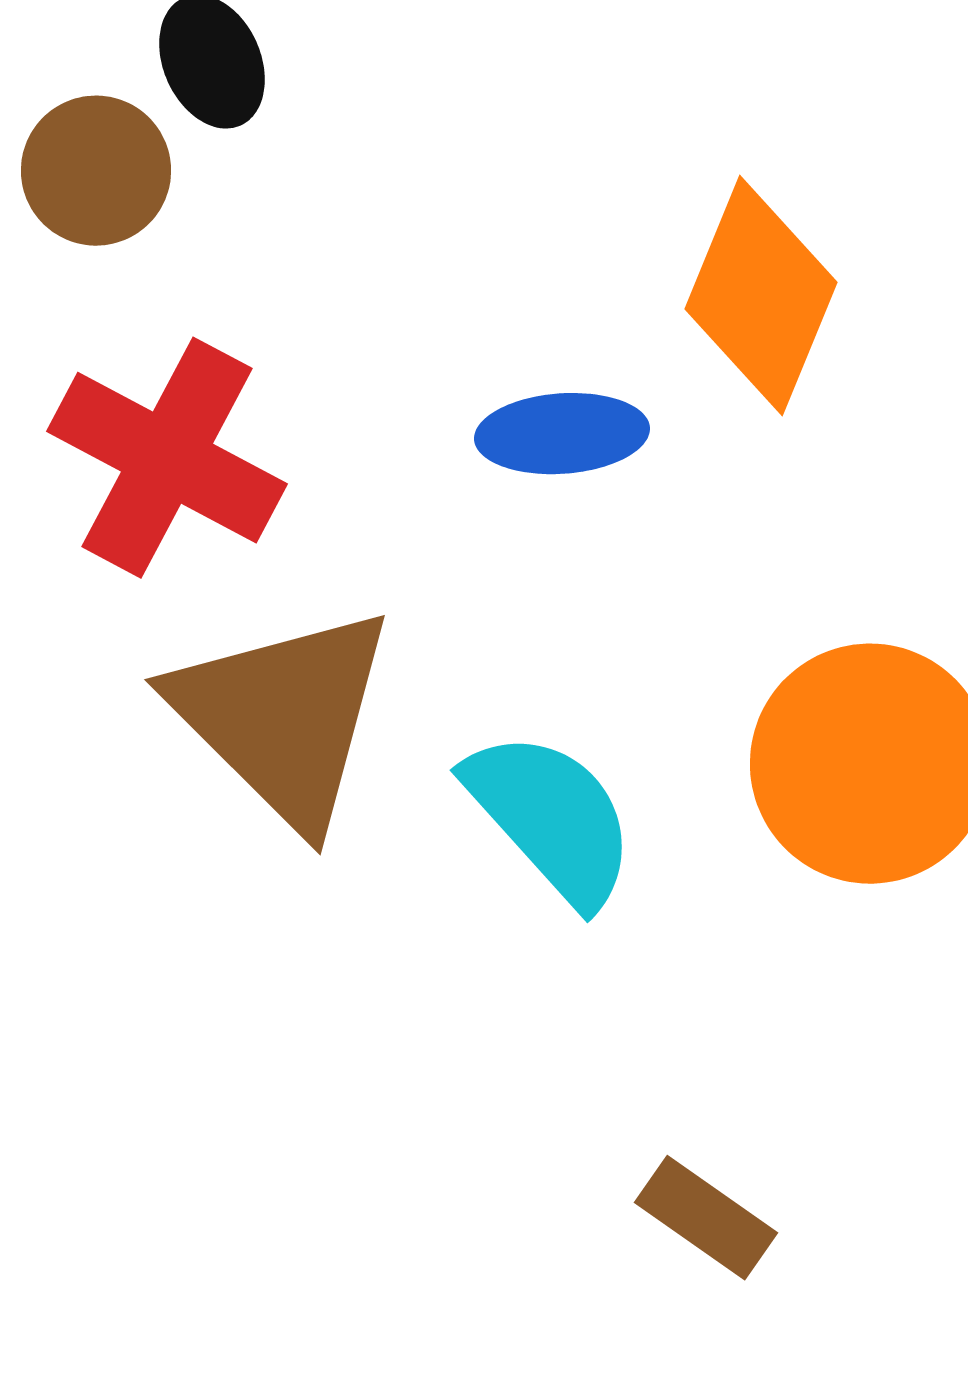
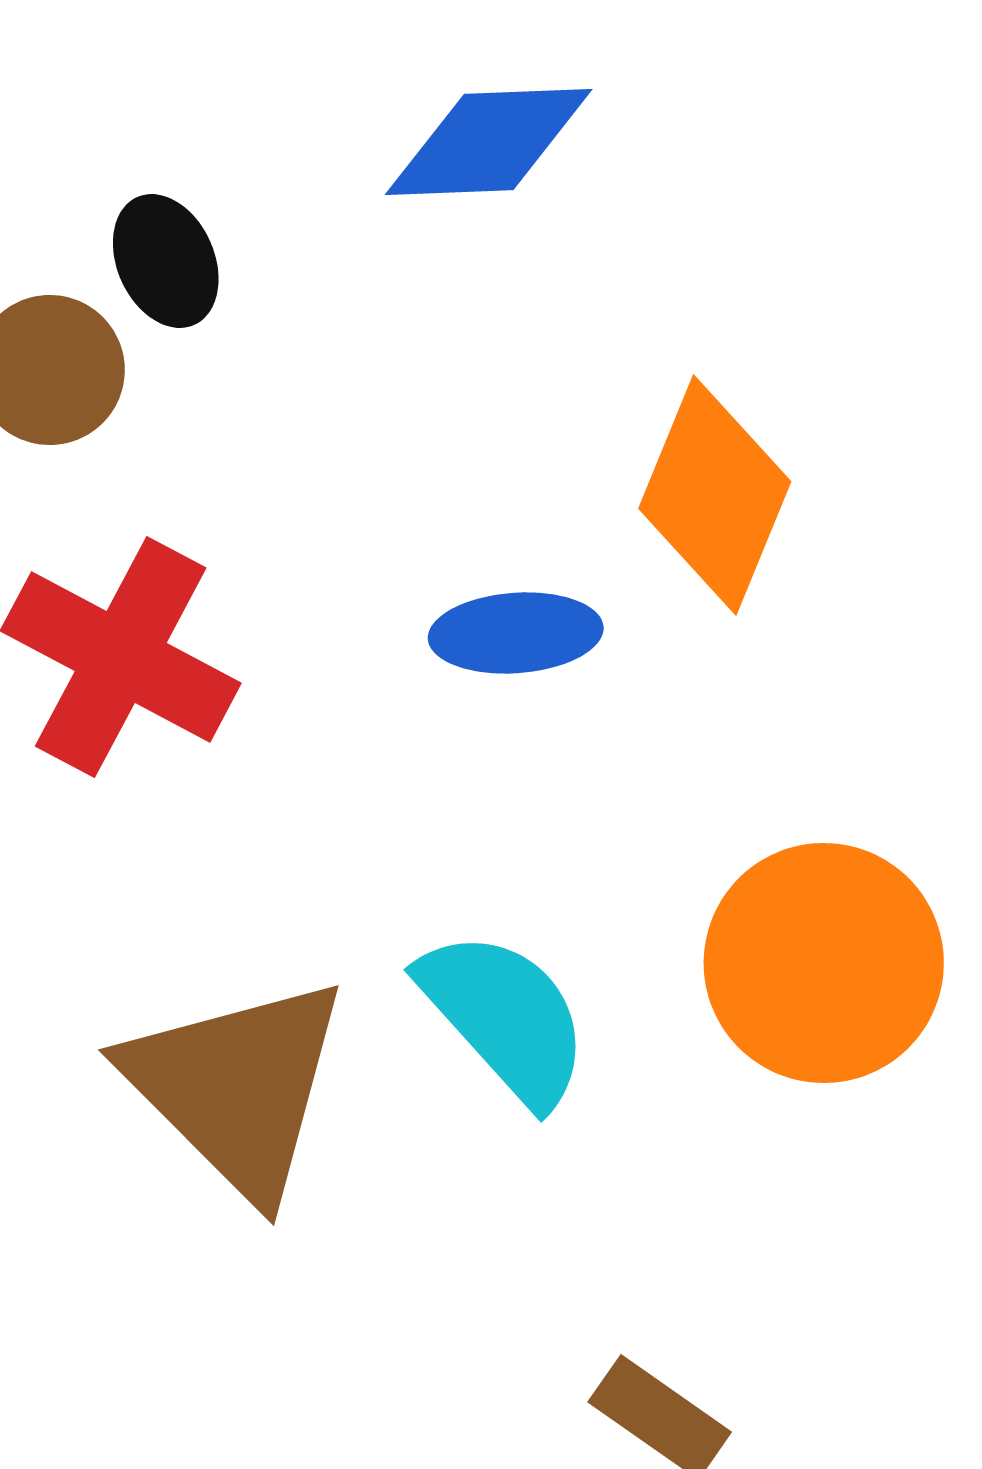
brown triangle: (283, 717) -> (237, 1087), moved

